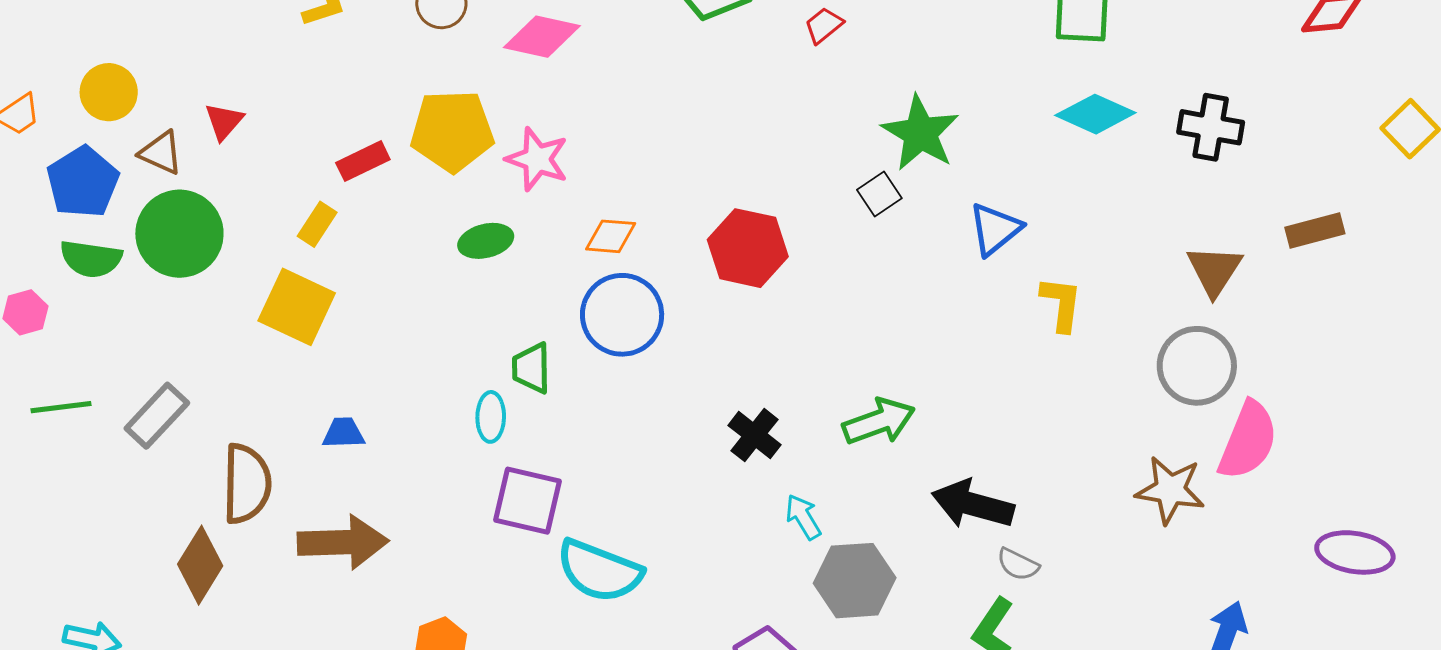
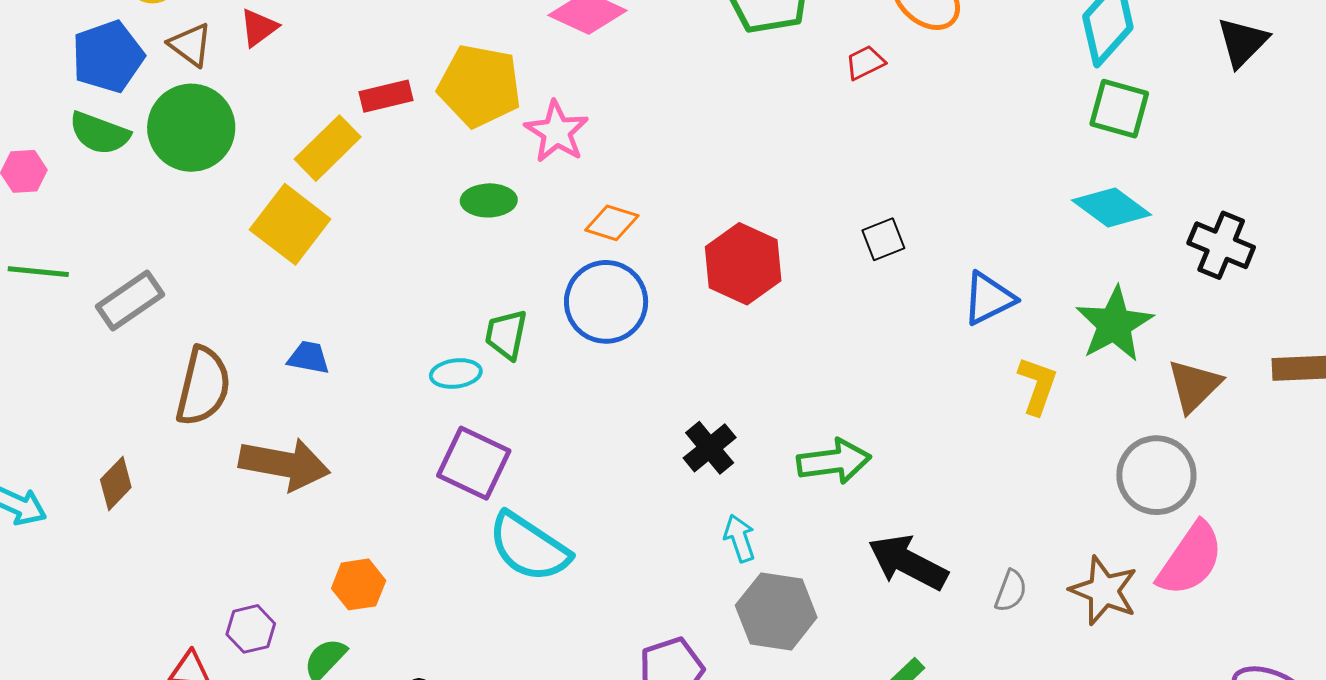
green star: (920, 133) -> (1114, 324), moved
yellow rectangle: (317, 224) -> (328, 148), size x1.5
cyan ellipse: (491, 417) -> (456, 373), turned 69
gray semicircle: (1018, 564) -> (1011, 591), moved, turned -108
brown diamond: (200, 565) -> (116, 483), moved, size x0.7

